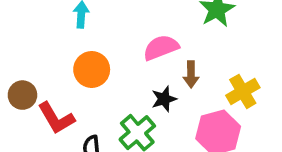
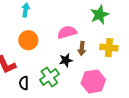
yellow cross: (243, 91) -> (109, 48), moved, turned 30

